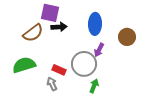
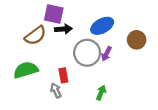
blue ellipse: (95, 24) -> (102, 26), turned 60
gray circle: (84, 64) -> (87, 53), moved
red rectangle: (59, 70) -> (63, 75), turned 56

